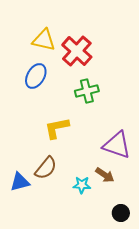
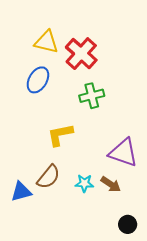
cyan star: (82, 185) -> (84, 183), moved

